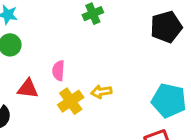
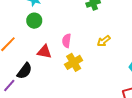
yellow arrow: (101, 92) -> (104, 41), moved, turned -32

